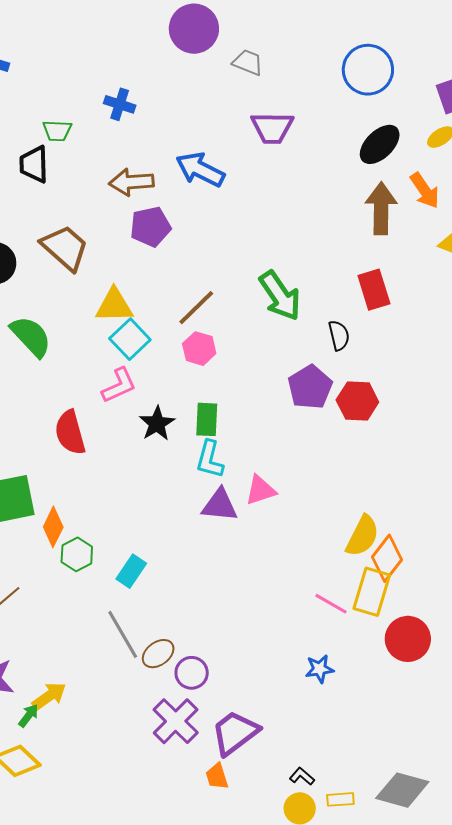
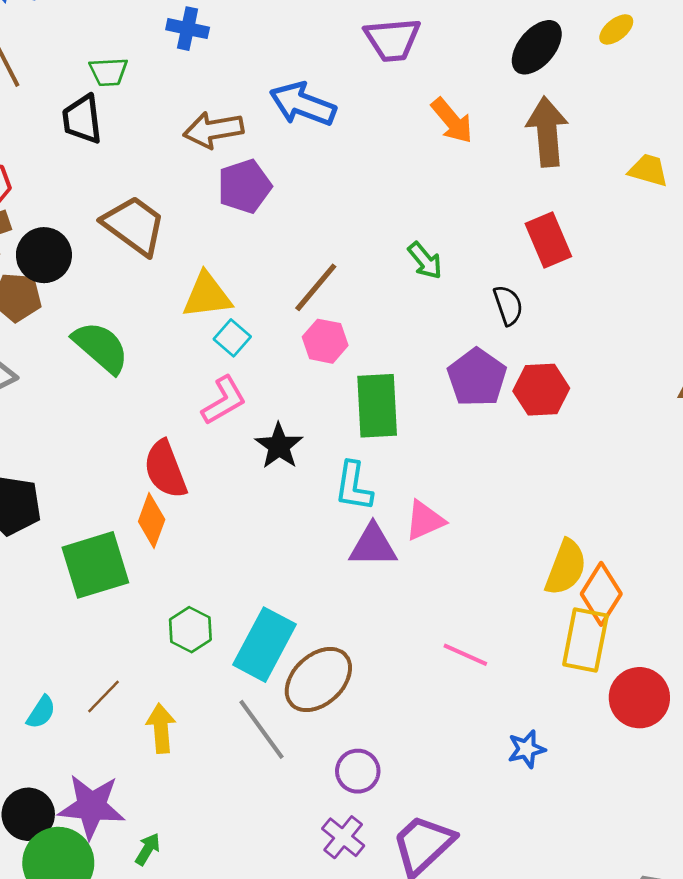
orange arrow: (425, 190) -> (452, 121), moved
green arrow: (280, 296) -> (425, 261), size x0.6
cyan square: (130, 339) -> (232, 338), size x0.7
green rectangle: (207, 419) -> (377, 406), moved, size x1.4
orange diamond: (53, 527) -> (152, 521), moved
cyan rectangle: (131, 571) -> (265, 645), size x1.6
pink line: (331, 604) -> (465, 655), moved
brown ellipse: (158, 654) -> (318, 680), moved, size x1.6
yellow arrow: (49, 696) -> (161, 728), moved, turned -54
purple cross: (176, 721) -> (343, 837), size x0.7

